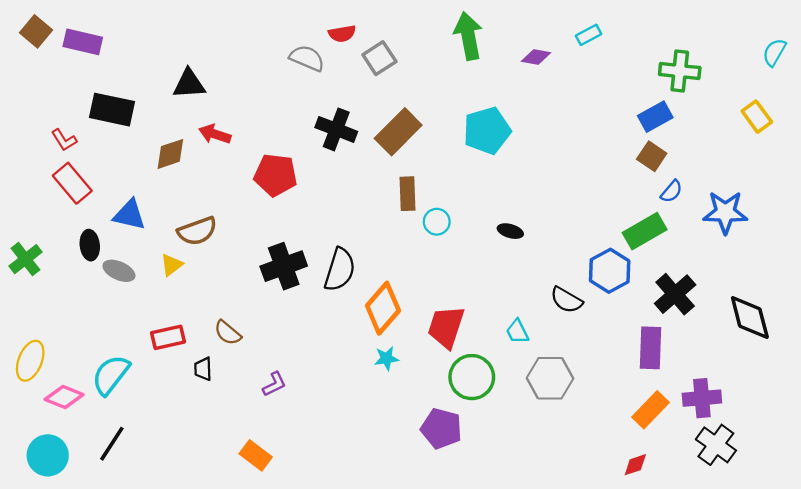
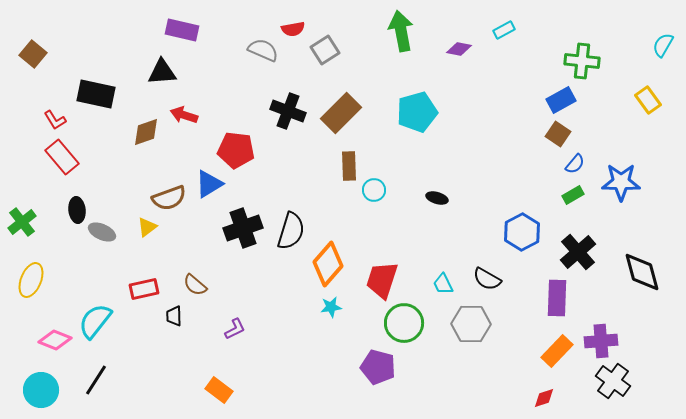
brown square: (36, 31) -> (33, 54), moved
purple rectangle: (83, 42) -> (182, 30), moved
blue triangle: (129, 215) -> (209, 184), moved, turned -44
green rectangle: (645, 231) -> (573, 195), moved, size x0.6
black semicircle: (566, 300) -> (487, 279), moved
yellow ellipse: (30, 361) -> (31, 280), moved

